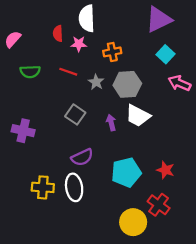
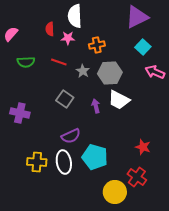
cyan pentagon: (126, 172) -> (95, 157), moved, turned 30

